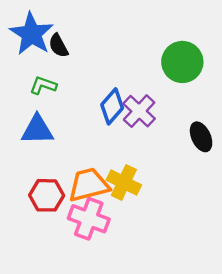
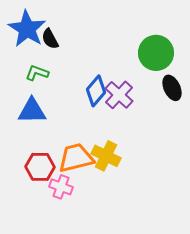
black ellipse: (201, 137) -> (172, 88), moved
pink cross: (89, 219) -> (61, 187), moved, size x0.7

